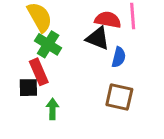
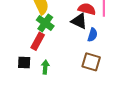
red rectangle: (39, 72) -> (38, 41), turned 48
black square: (28, 88) -> (24, 63), moved

